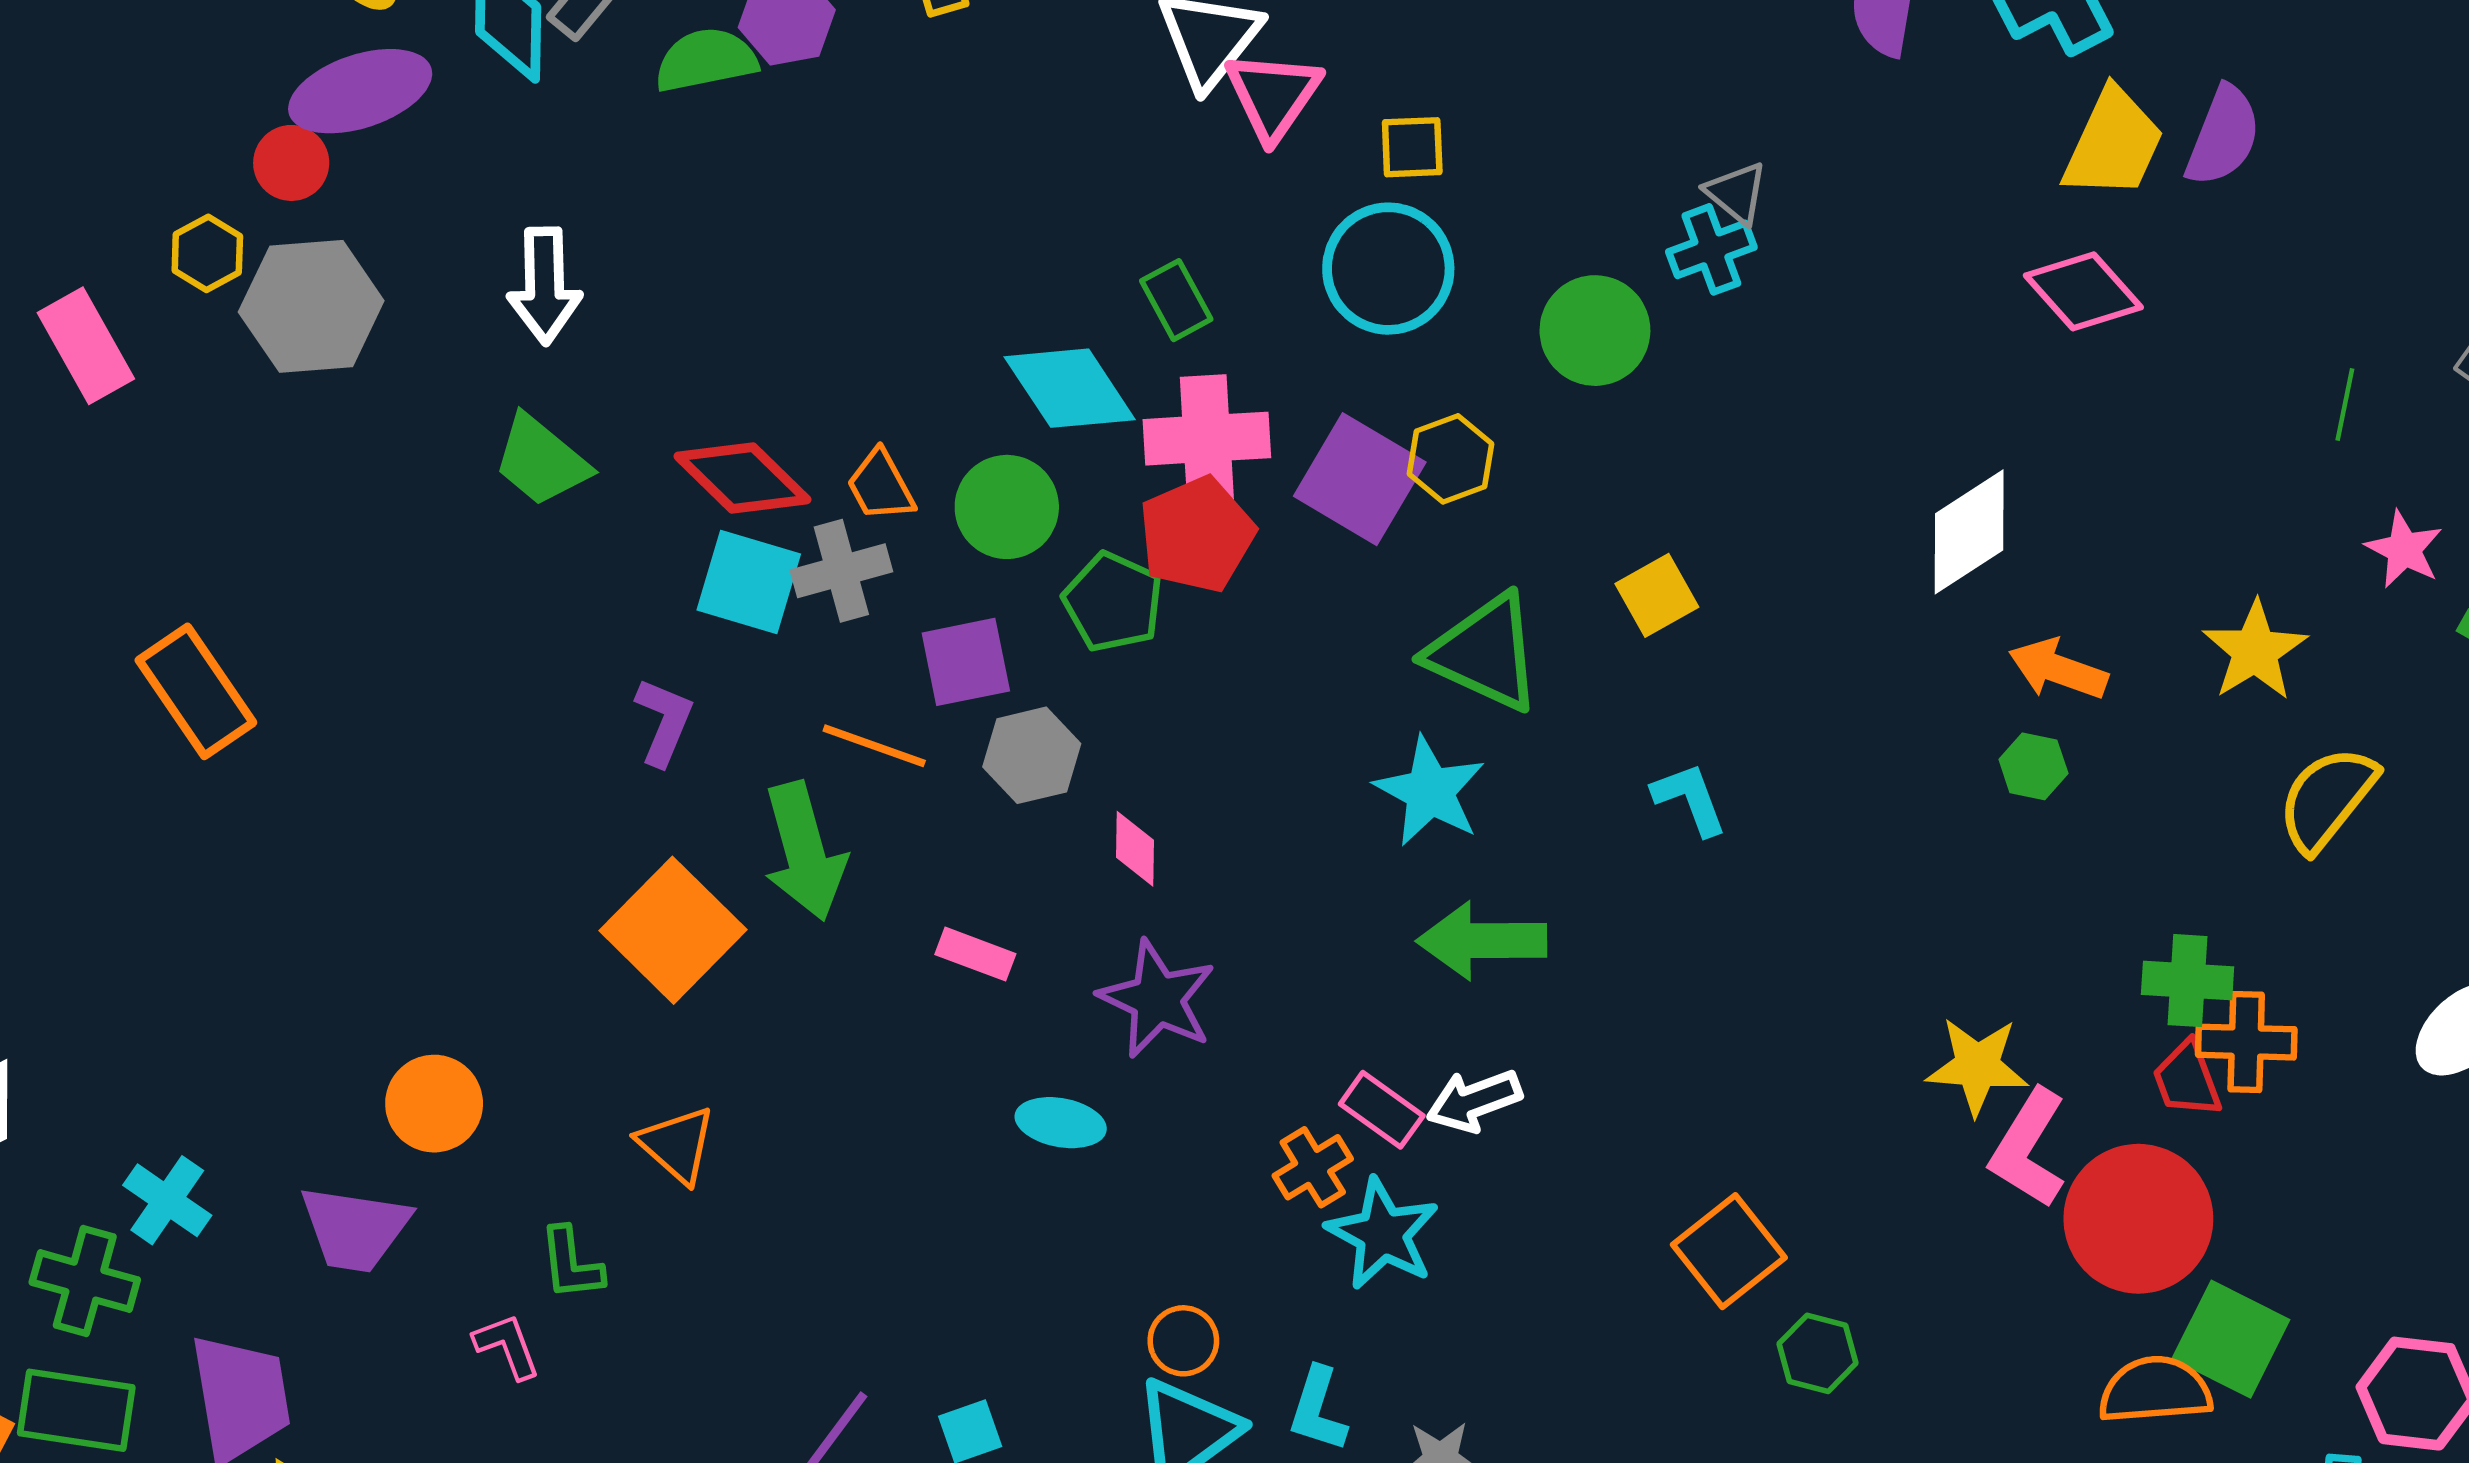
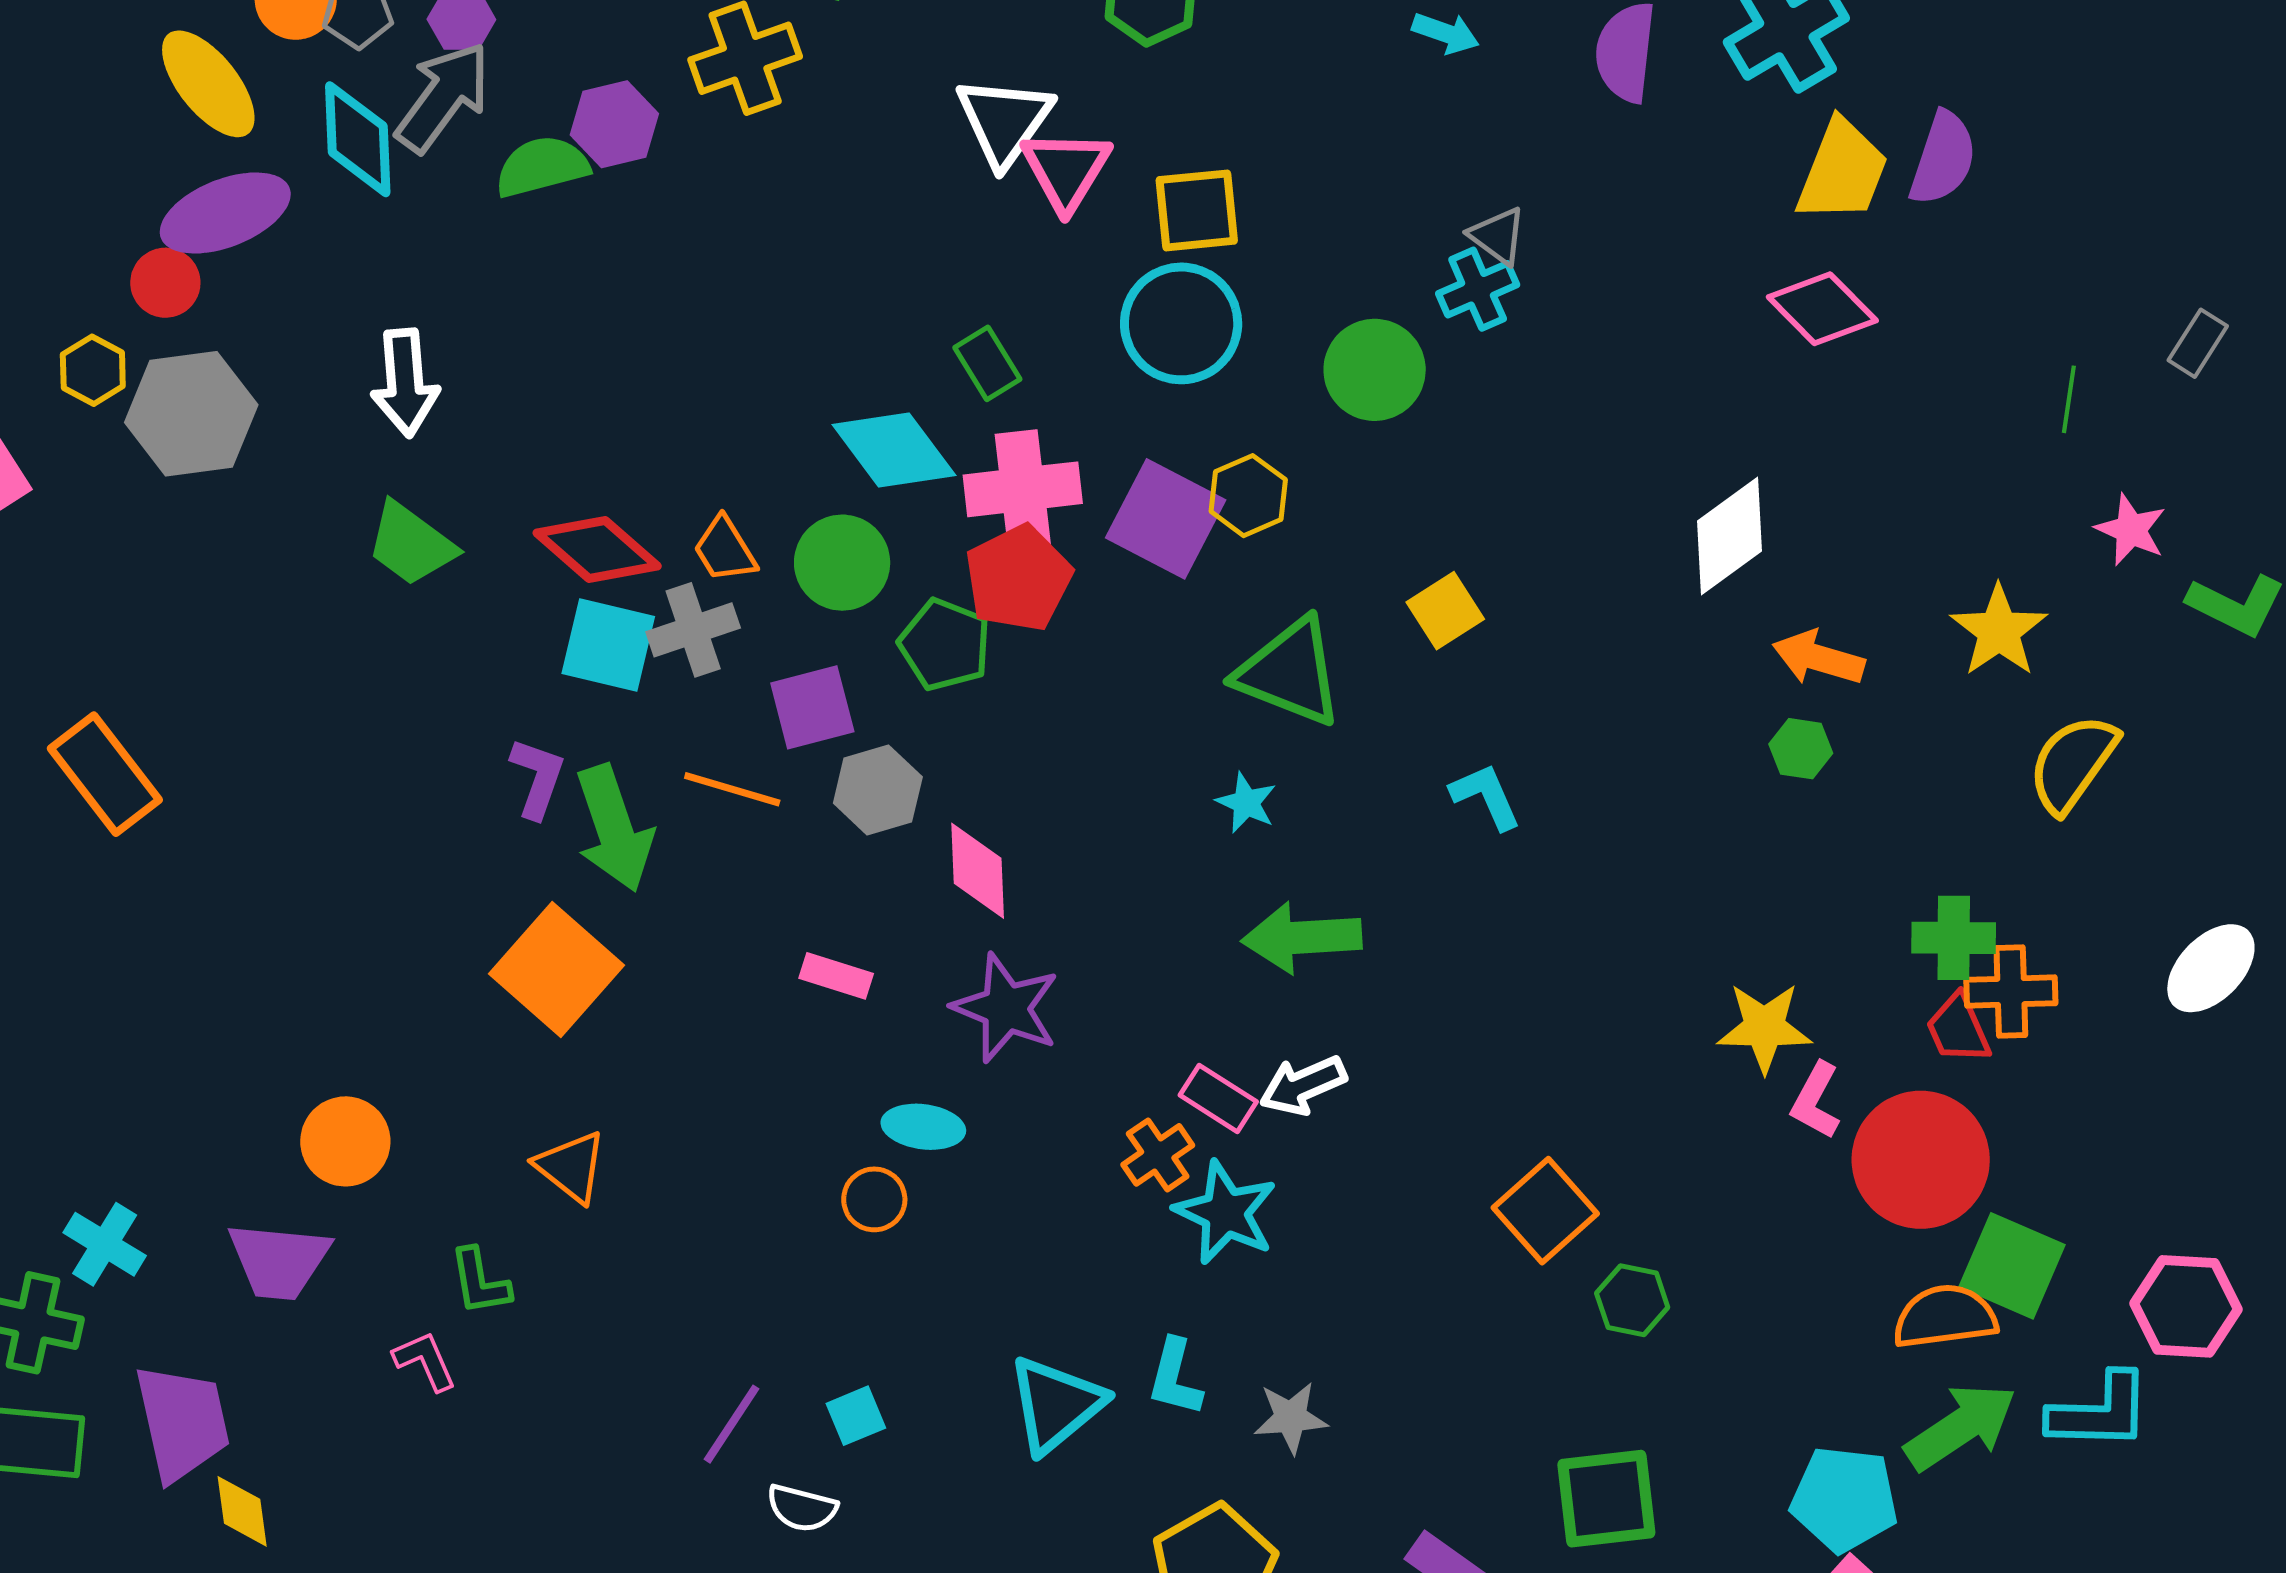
yellow square: (1412, 147) -> (1197, 210), size x1.4
cyan star: (1430, 791) -> (1246, 803), size x0.6
pink diamond: (1135, 849) -> (978, 871), size x1.4
green arrow: (804, 851) -> (614, 828), moved
pink L-shape: (2028, 1148) -> (1816, 1101), size x0.7
orange circle: (1183, 1341) -> (874, 1199), moved

